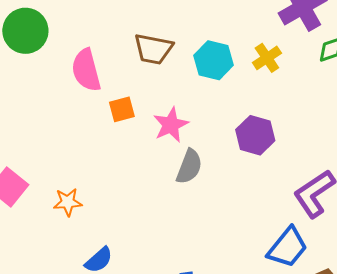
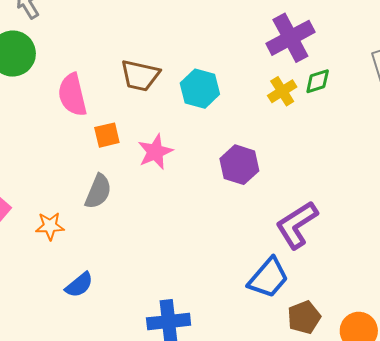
yellow cross: (267, 58) -> (282, 91), moved
gray semicircle: (189, 167) -> (98, 191), moved

